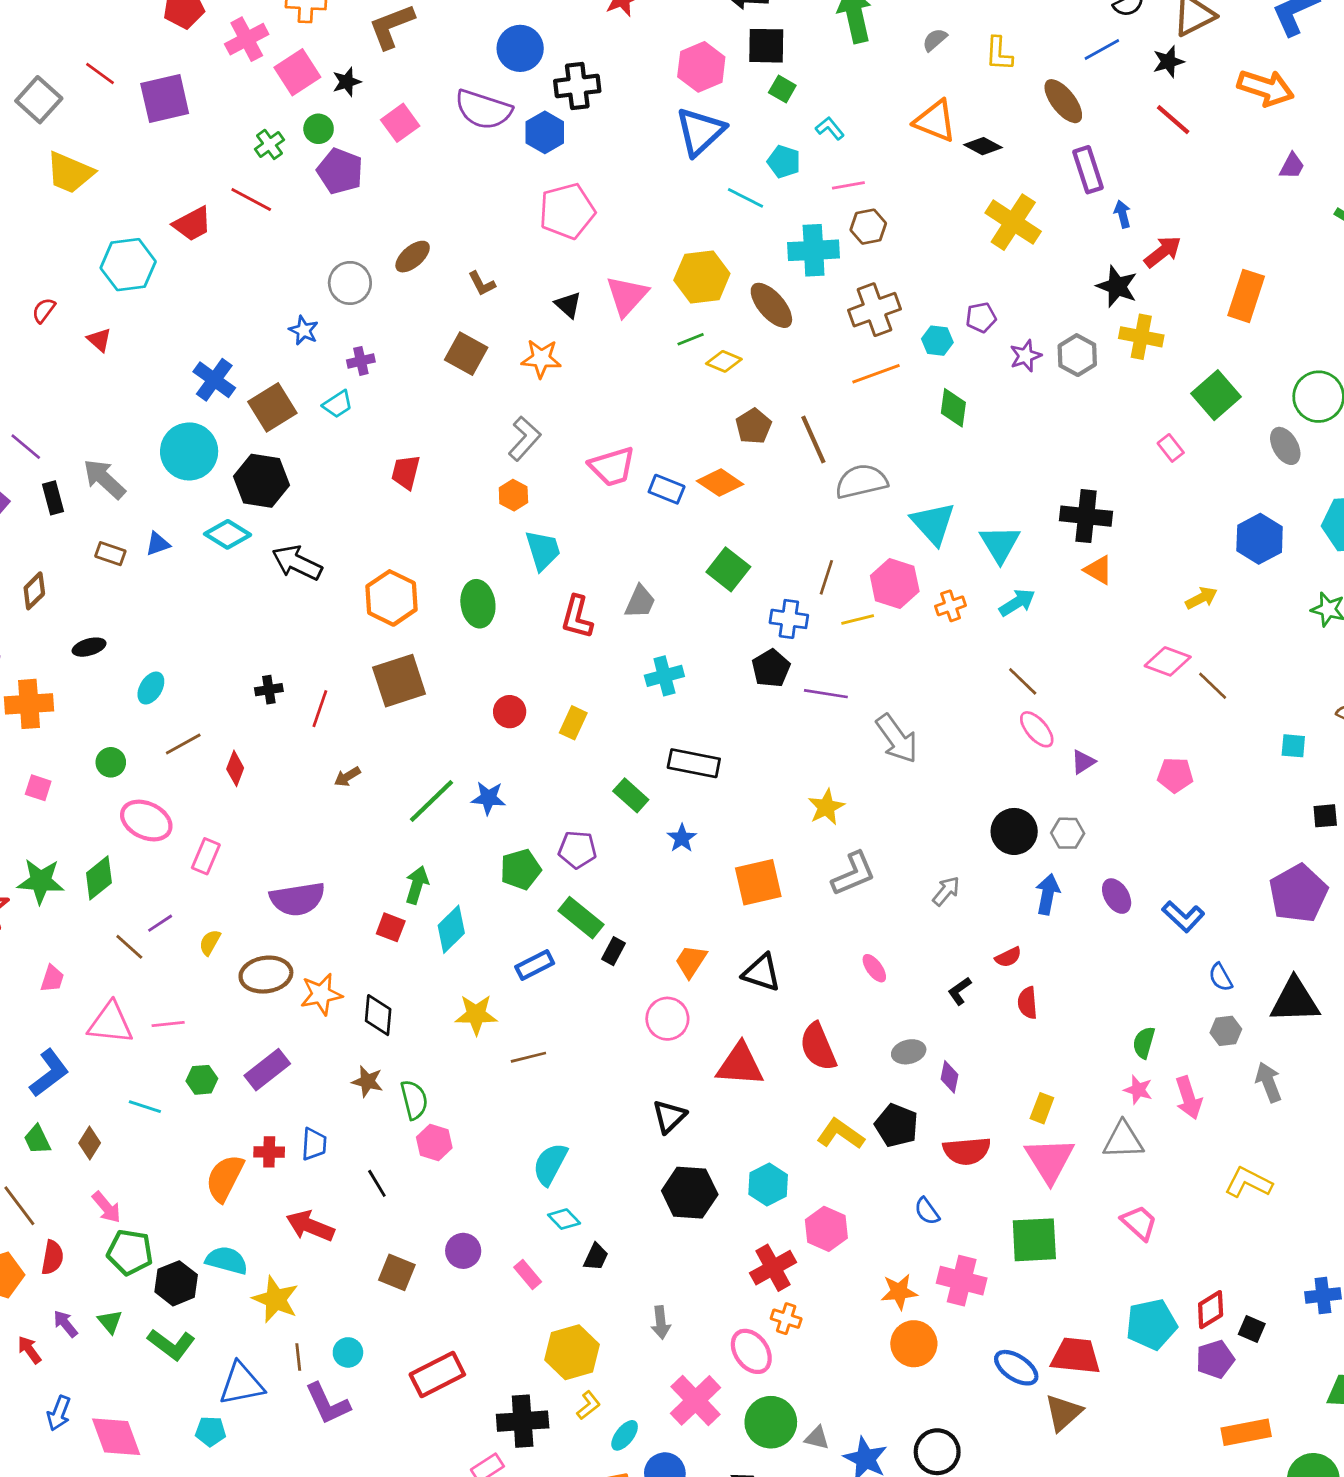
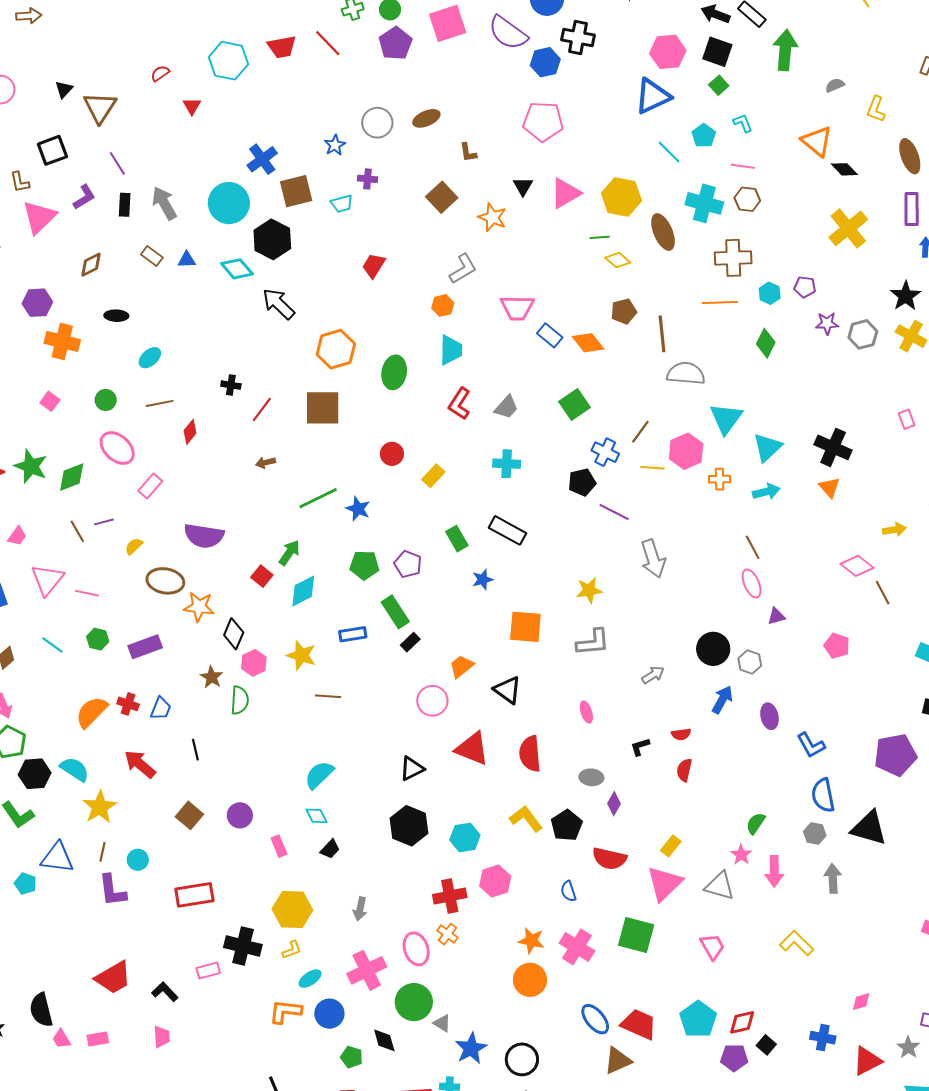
pink square: (400, 123) -> (448, 23), size x1.4
blue semicircle: (1221, 977) -> (823, 795), size x1.6
pink triangle: (111, 1023) -> (47, 580), turned 45
pink hexagon: (434, 1142) -> (254, 663), moved
cyan pentagon: (1151, 1324) -> (698, 1019), turned 30

